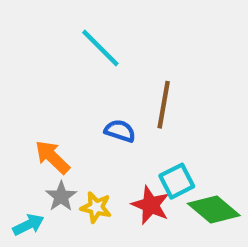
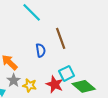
brown line: (164, 105) -> (61, 38), turned -30
blue semicircle: (120, 131) -> (41, 50), turned 64

